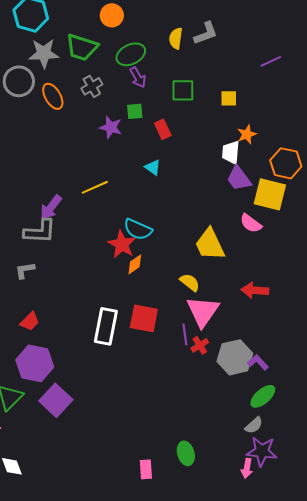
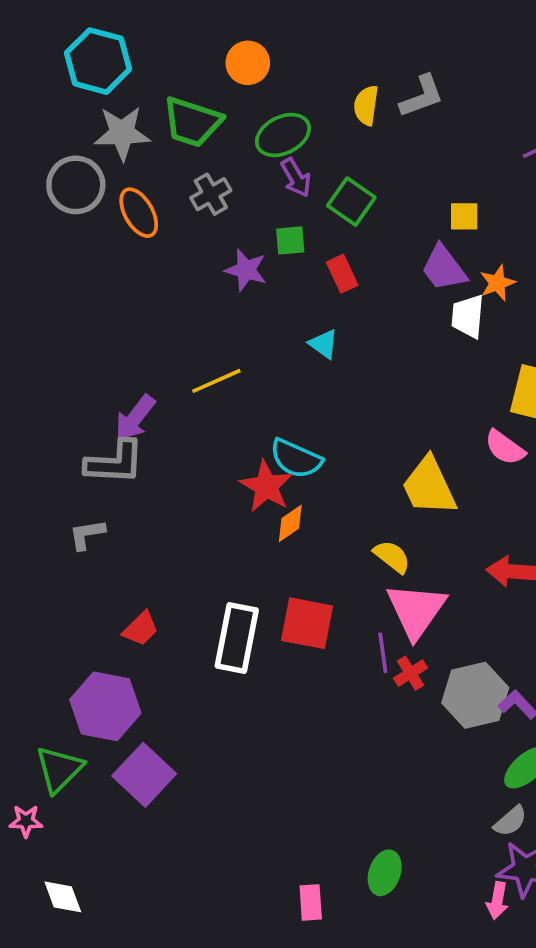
green square: (183, 90) -> (351, 202), moved, turned 35
purple trapezoid: (239, 178) -> (444, 268), moved
red trapezoid: (30, 321) -> (141, 629), moved
green ellipse: (186, 453) -> (385, 873), turned 35

